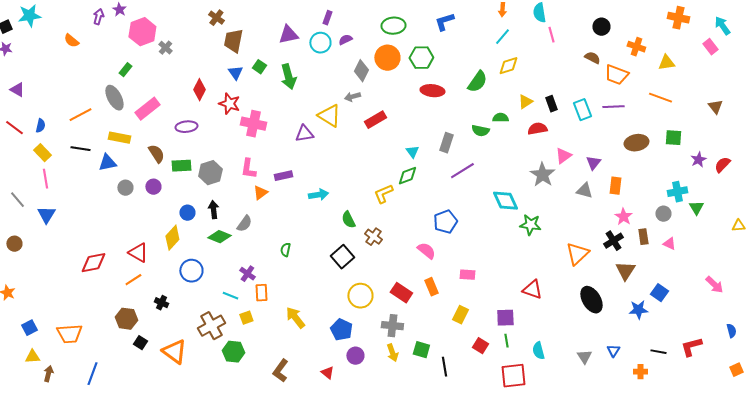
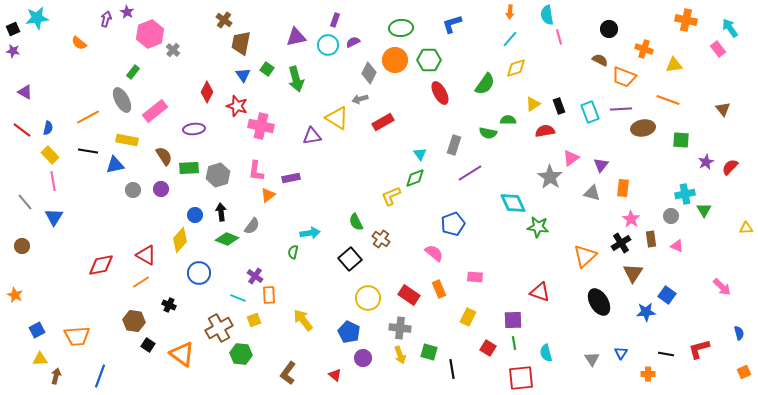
red ellipse: (432, 91) -> (440, 93), turned 55
brown ellipse: (636, 143) -> (643, 128), moved
cyan arrow: (318, 195) -> (310, 233), moved

